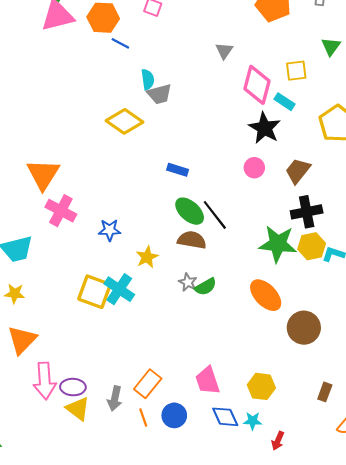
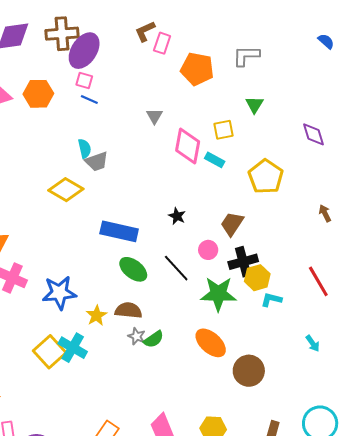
blue line: (120, 43) -> (89, 100), moved
black star: (265, 128) -> (177, 216), moved, size x0.6
pink circle: (254, 168) -> (208, 250), moved
blue rectangle: (178, 170) -> (119, 231), size x1.8
black line: (215, 215) -> (176, 268), moved
blue star: (110, 230) -> (59, 293), size x1.6
brown semicircle: (192, 240) -> (128, 310), moved
yellow hexagon: (312, 246) -> (257, 278), moved
yellow square: (95, 292) -> (50, 352), turned 32

